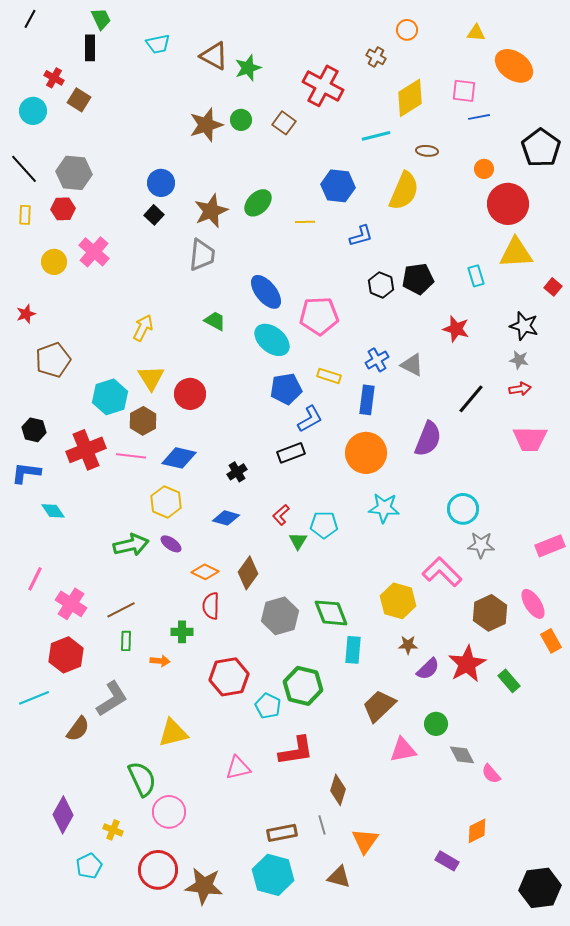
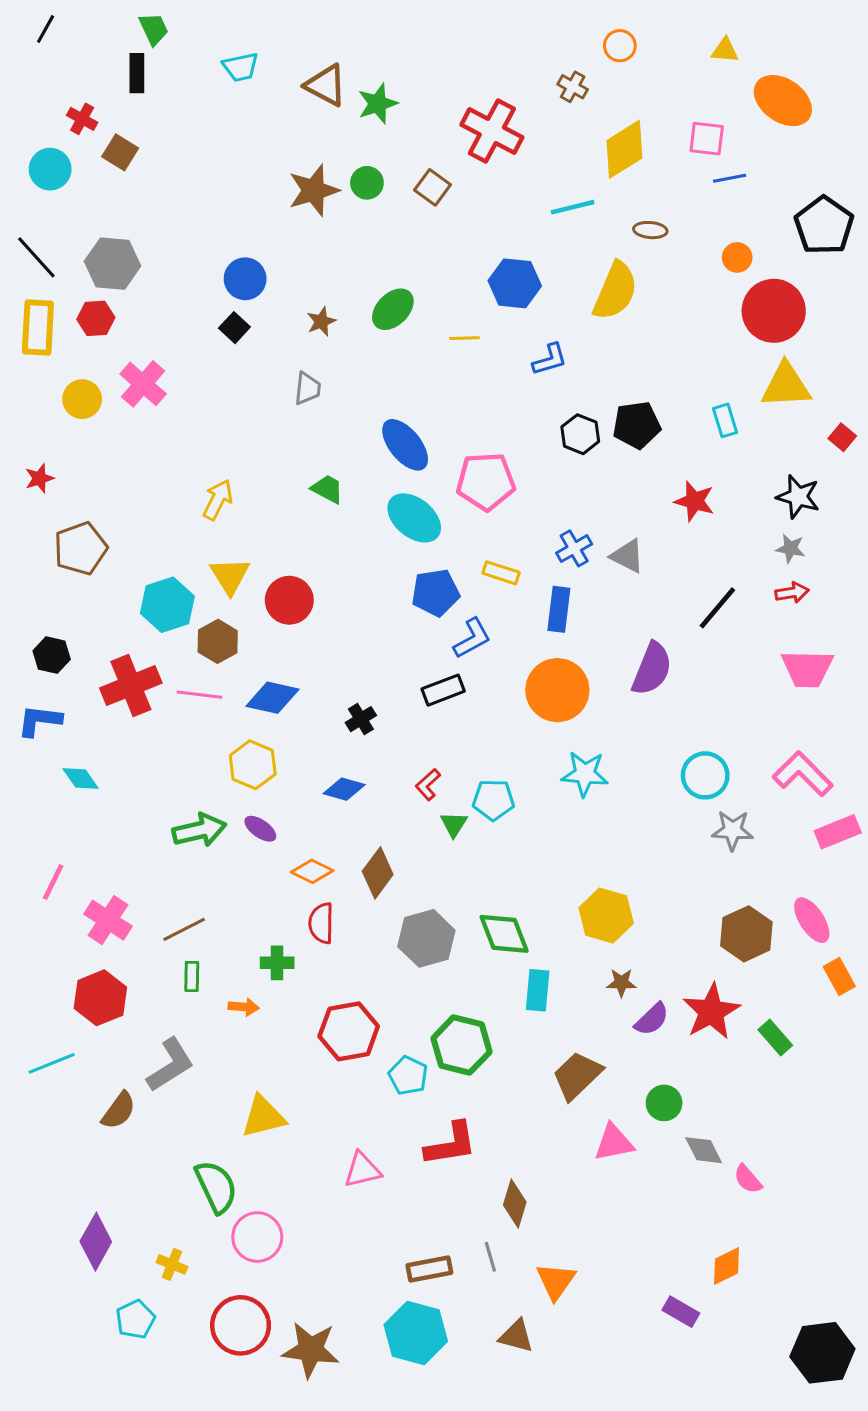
brown star: (211, 211) -> (321, 321), size x0.6
yellow rectangle: (25, 215) -> (38, 328), size x1.8
gray trapezoid: (202, 255) -> (308, 388), size x0.7
pink L-shape: (442, 572) -> (803, 774), moved

